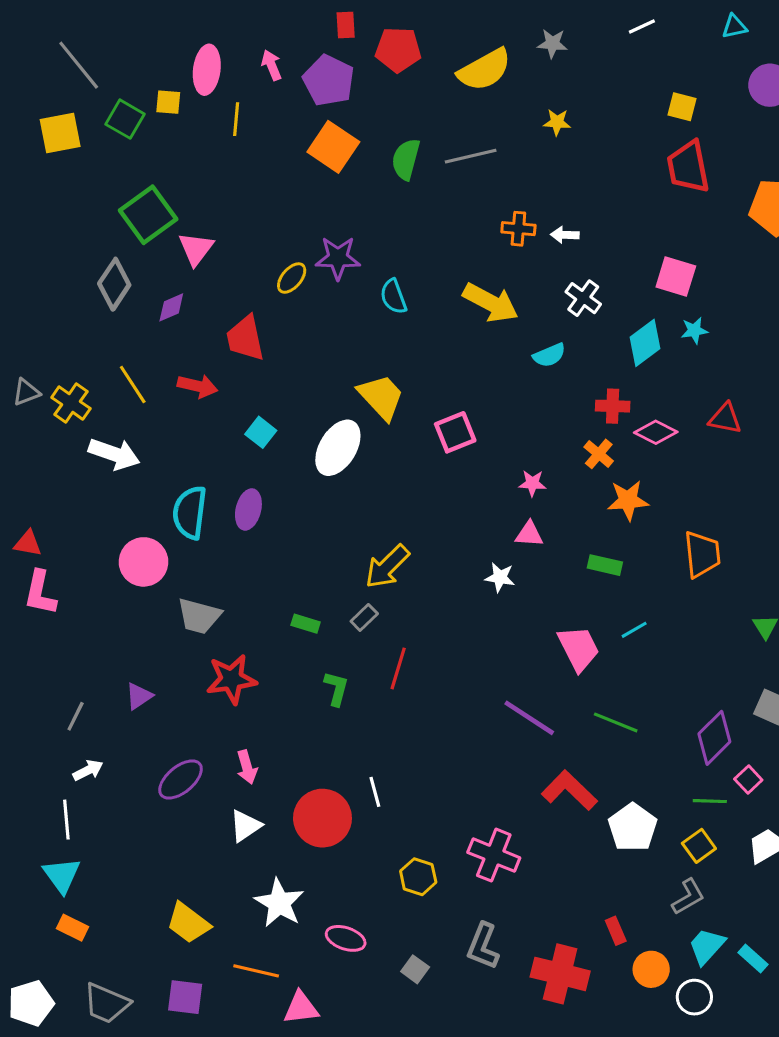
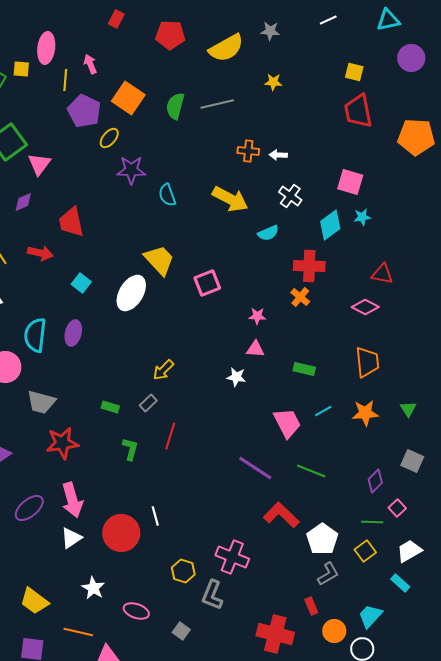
red rectangle: (346, 25) -> (116, 19), moved, turned 30
cyan triangle: (734, 27) -> (388, 20), size x1.4
pink arrow: (272, 65) -> (90, 64), moved
purple pentagon: (329, 81) -> (84, 111), moved
yellow ellipse: (292, 278) -> (109, 138), moved
red cross: (613, 406) -> (309, 266), size x1.4
pink diamond: (656, 432) -> (365, 307), moved
orange star: (628, 500) -> (365, 413), moved
yellow arrow: (387, 567) -> (163, 370), size x0.7
purple diamond: (714, 738) -> (375, 481), size x0.7
pink arrow: (247, 767) -> (72, 500), size x1.6
gray L-shape: (688, 897) -> (328, 574), moved
white star: (279, 903) -> (93, 588), size x0.7
gray L-shape: (483, 946) -> (212, 595), moved
cyan rectangle: (753, 958) -> (400, 583), moved

